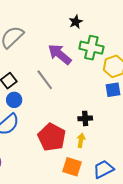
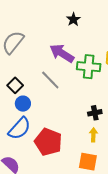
green cross: (91, 48) -> (89, 67), moved
red pentagon: (52, 137) -> (48, 142), moved

